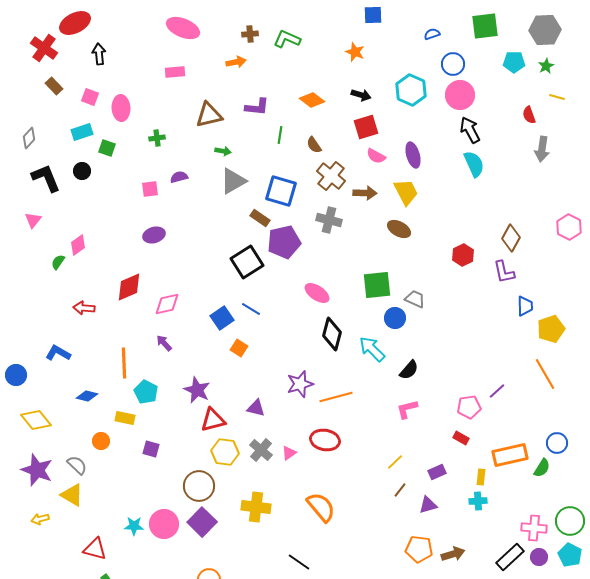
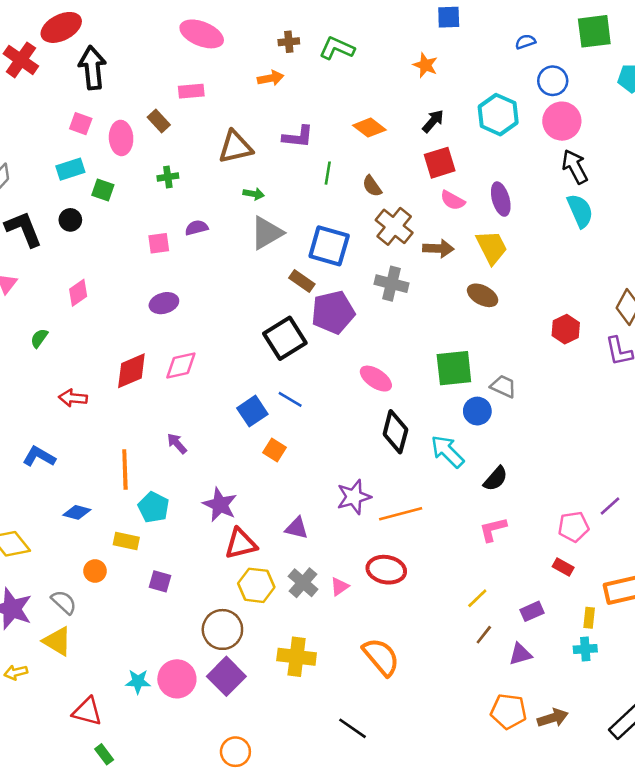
black arrow: (99, 54) -> (92, 68), size x1.5
brown rectangle: (54, 86) -> (159, 121), moved
black arrow: (361, 95) -> (433, 121), turned -66
pink diamond: (78, 245) -> (78, 293), moved
pink diamond: (167, 304) -> (181, 366), moved

